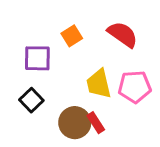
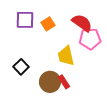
purple square: (37, 58) -> (25, 20), moved
pink pentagon: (135, 87) -> (90, 39), moved

